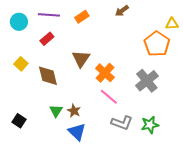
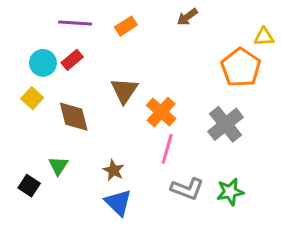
cyan circle: (19, 22) -> (43, 63), moved
pink line: (109, 97) -> (167, 149), turned 66
green triangle: (56, 111) -> (58, 166), moved

